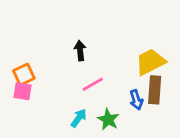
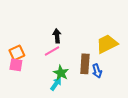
pink line: (93, 84) -> (52, 51), moved
brown rectangle: (155, 90) -> (85, 64), moved
green star: (108, 119) -> (61, 73), moved

